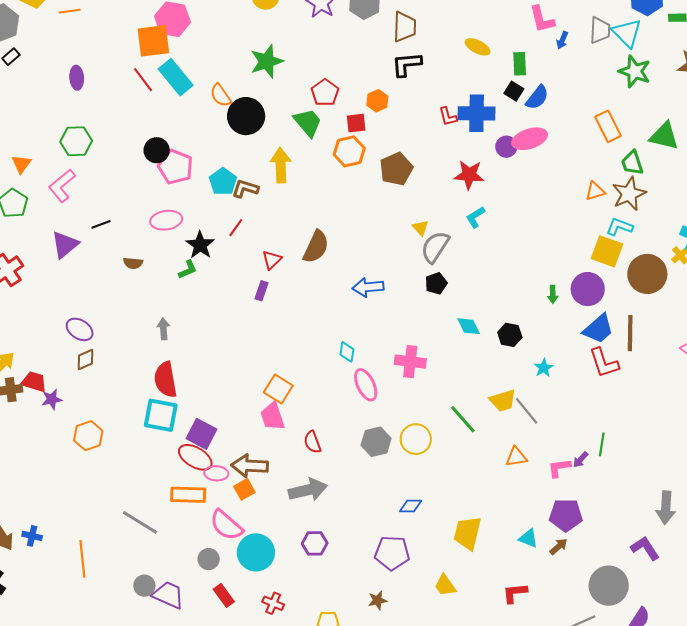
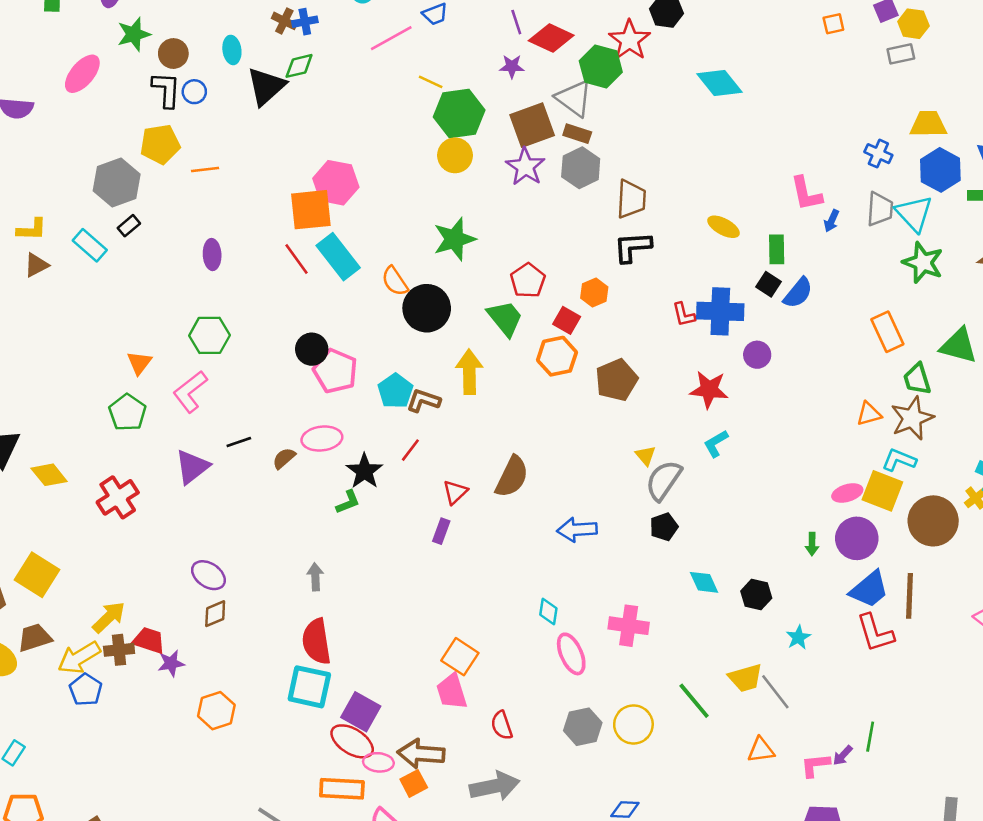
red square: (356, 123) -> (567, 320), turned 35
pink ellipse: (530, 139) -> (847, 493), moved, size x0.7
brown semicircle: (133, 263) -> (284, 458), moved, turned 132

